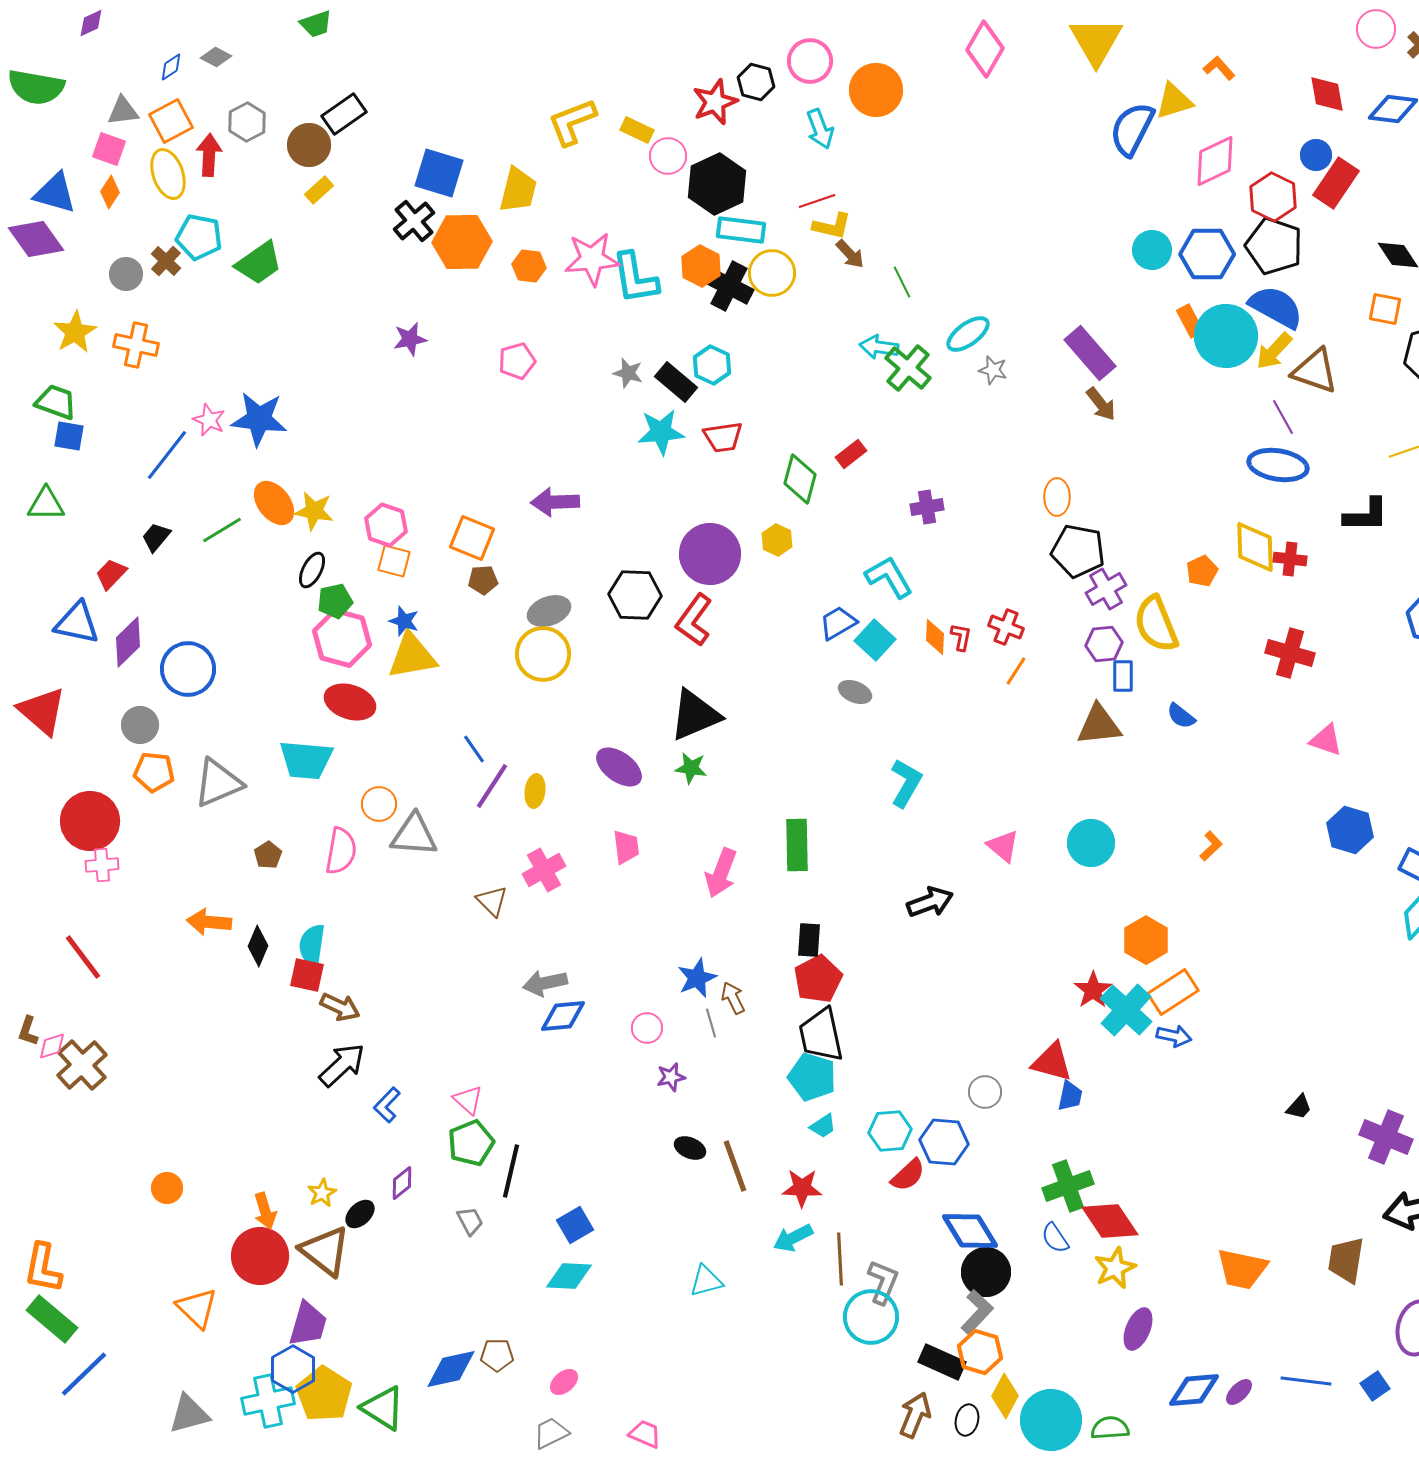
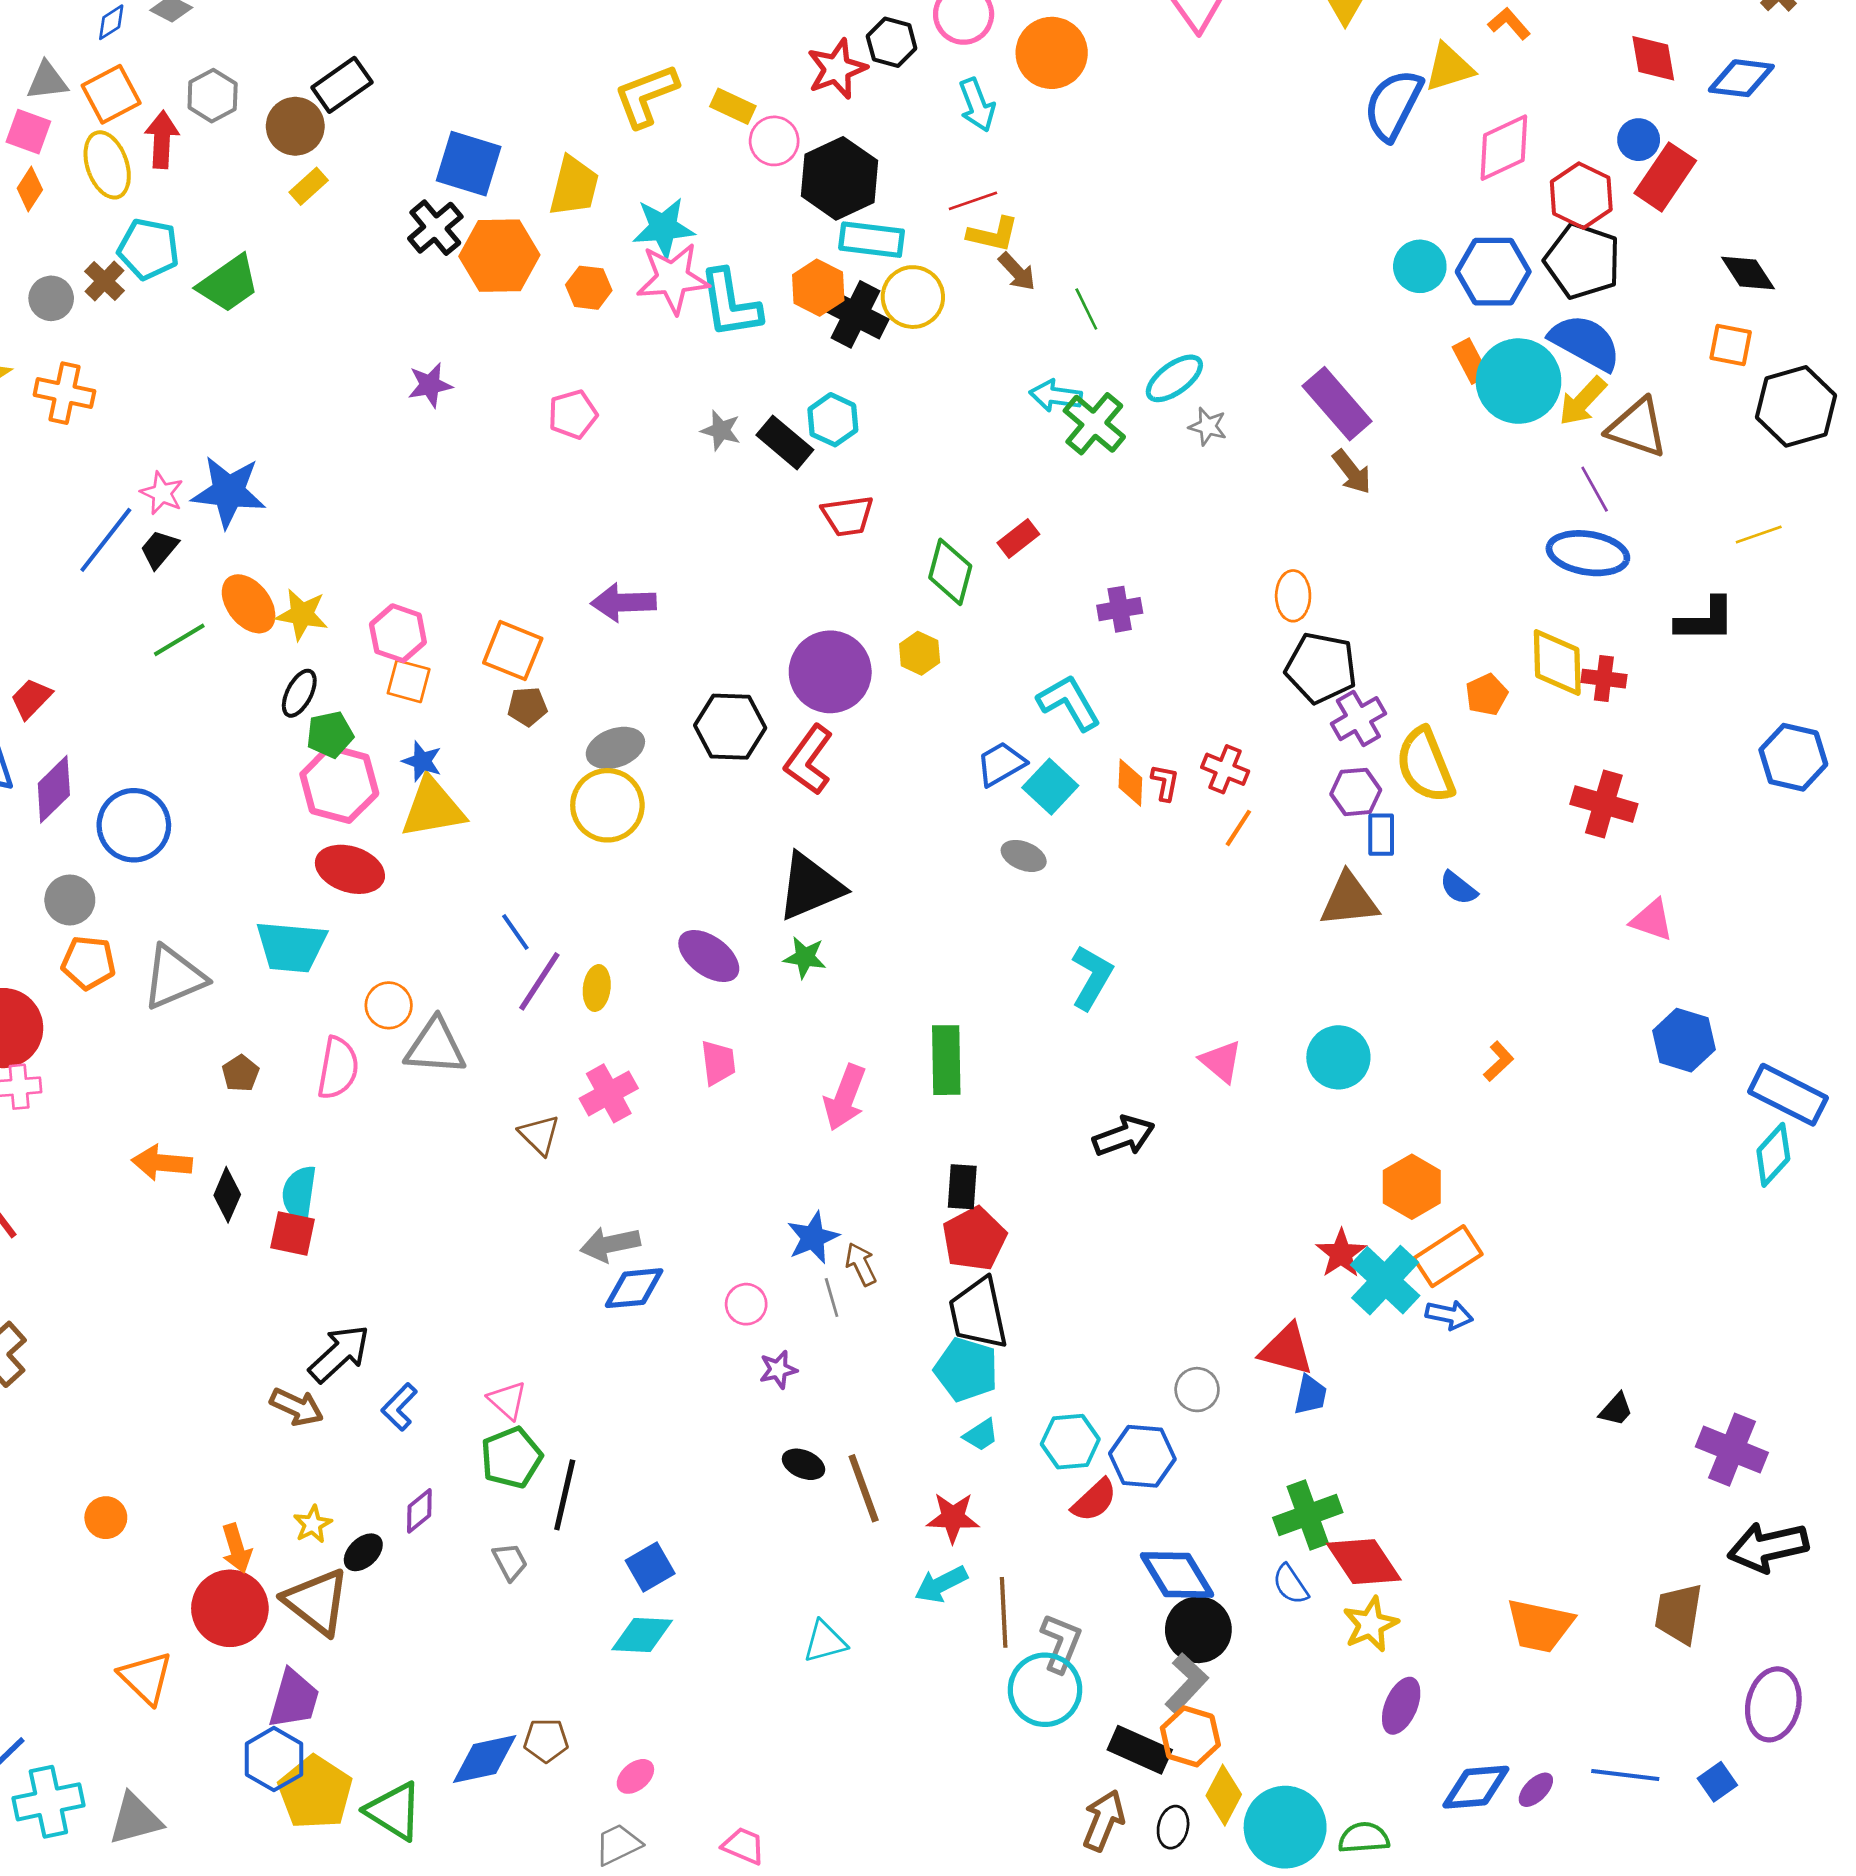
cyan star: (661, 432) -> (663, 228), moved
black trapezoid: (156, 537) -> (159, 549), moved
brown arrow: (340, 1007) -> (297, 1407), moved
cyan cross: (268, 1401) -> (48, 1802), moved

